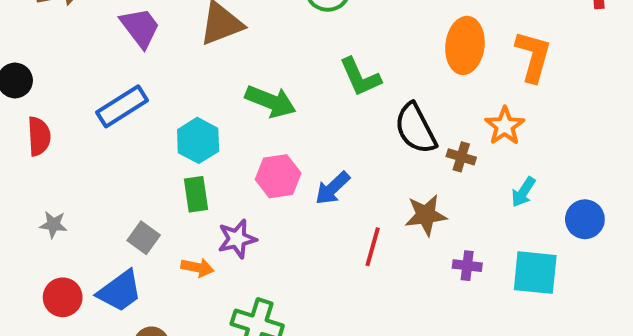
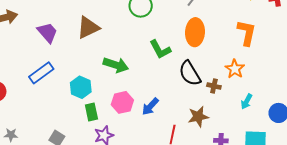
orange ellipse: (465, 45) -> (195, 32), moved
green rectangle: (196, 194) -> (91, 112), moved

